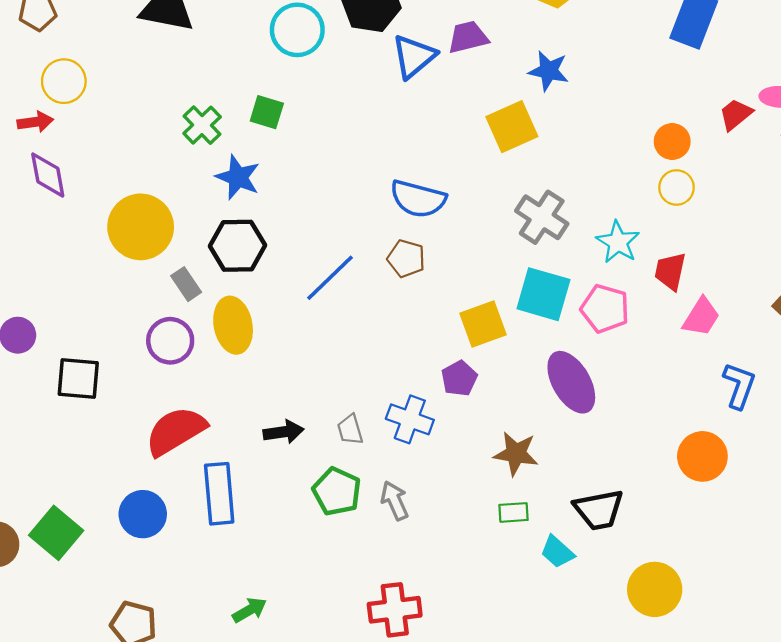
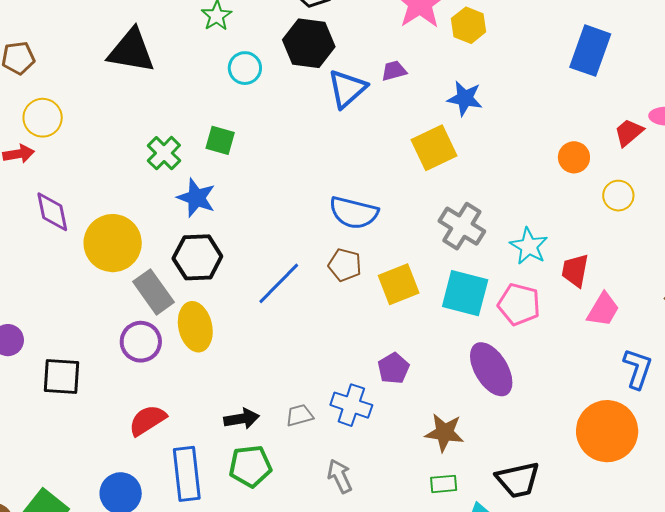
cyan circle: (297, 30) -> (245, 68), size x0.7
purple trapezoid: (468, 37) -> (394, 71), size x0.7
purple diamond: (48, 175) -> (52, 212), moved
yellow circle: (676, 187) -> (618, 196), moved
gray rectangle: (186, 284) -> (153, 292), size x1.5
yellow square: (483, 324) -> (399, 284), moved
gray trapezoid: (350, 430) -> (299, 415), turned 92
red semicircle: (176, 431) -> (147, 420), size x0.7
orange circle: (702, 456) -> (607, 431), size x1.4
green pentagon: (337, 491) -> (250, 466), moved, turned -30

